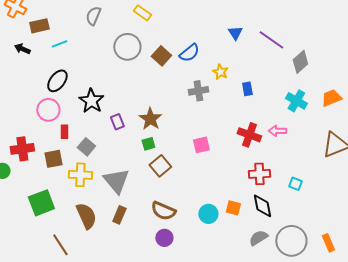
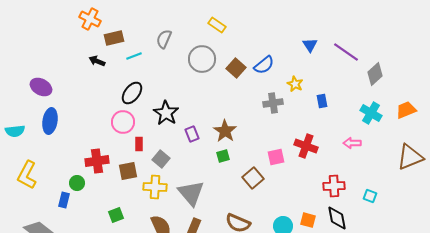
gray semicircle: (93, 16) -> (164, 39), moved
red cross: (249, 135) -> (306, 146), moved
brown square: (160, 166) -> (253, 178), moved
green square: (41, 203) -> (116, 215), size x0.6

